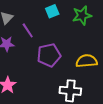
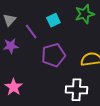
cyan square: (52, 11) -> (53, 20), moved

